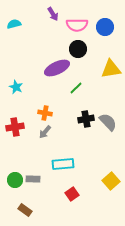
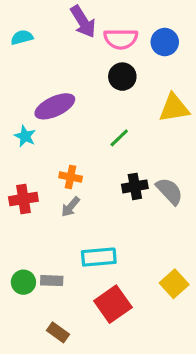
purple arrow: (53, 14) -> (83, 22), size x1.5
purple ellipse: (57, 68) -> (55, 106), moved
red square: (72, 194) -> (113, 304), size x1.6
brown rectangle: (25, 210) -> (58, 332), moved

